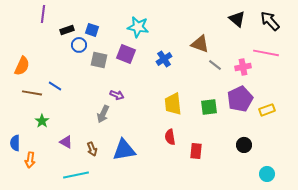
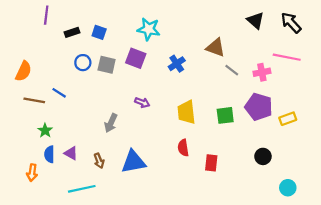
blue circle: (79, 45) -> (83, 63), moved
purple arrow: (117, 95) -> (142, 102), moved
purple pentagon: (240, 99) -> (259, 107), turned -30
blue semicircle: (15, 143) -> (49, 154), moved

